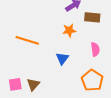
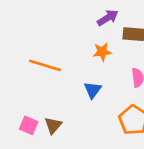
pink square: (15, 84) -> (29, 125), turned 32

